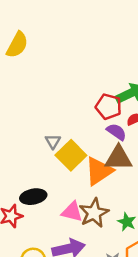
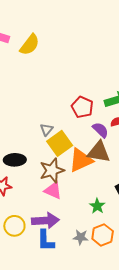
red pentagon: (109, 107) -> (82, 107), moved
black ellipse: (33, 197) -> (15, 160), moved
brown star: (94, 213) -> (52, 170), moved

